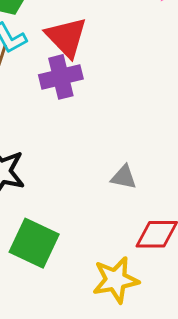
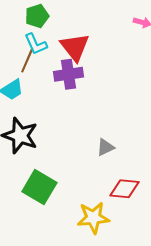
gray triangle: (124, 177) -> (105, 147), turned -42

